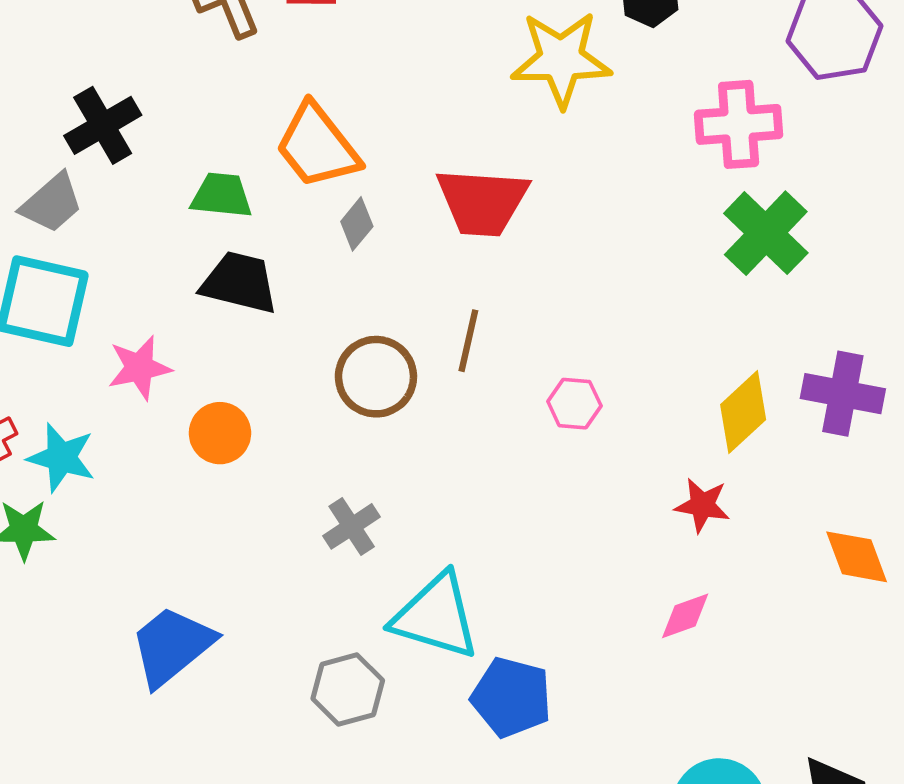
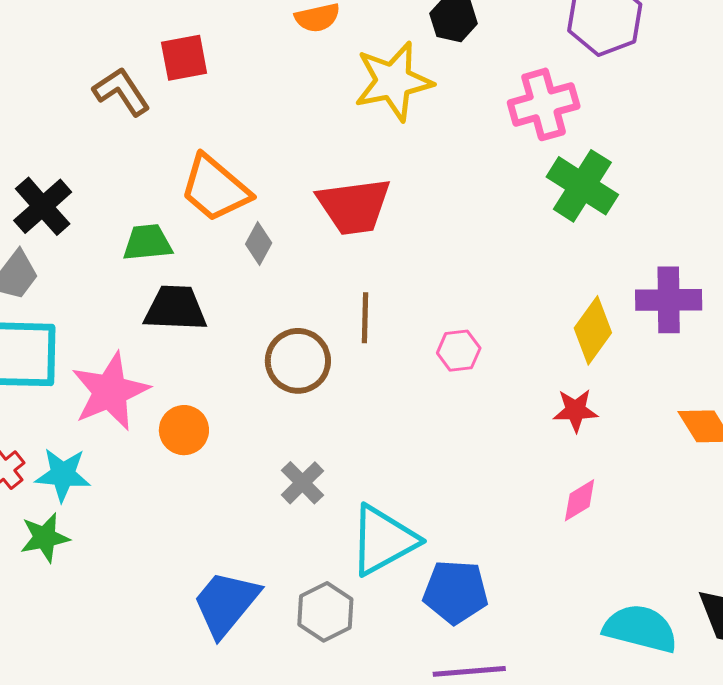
pink star: (139, 368) -> (110, 391), size x1.5
cyan triangle: (436, 616) -> (383, 540), turned -34
blue trapezoid: (172, 646) -> (226, 603), moved

